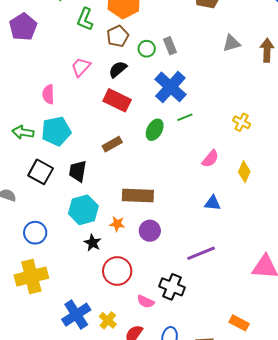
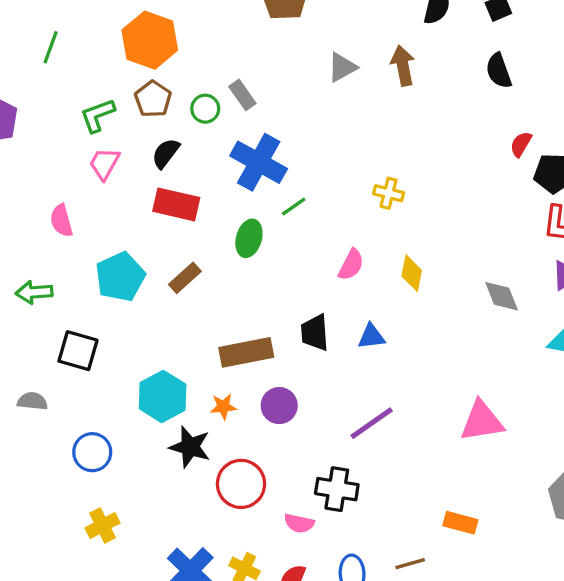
green L-shape: (85, 19) -> (98, 115), moved, turned 60
cyan pentagon: (56, 131) -> (120, 277), moved
black trapezoid: (78, 171) -> (315, 333), moved
black star: (93, 243) -> (190, 447), size x1.4
yellow cross: (31, 277) -> (103, 525), size x0.6

